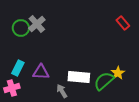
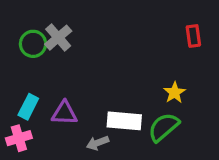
red rectangle: (123, 23) -> (193, 36), turned 32
yellow star: (118, 73) -> (175, 93), moved
gray arrow: (62, 91) -> (98, 143), turned -80

